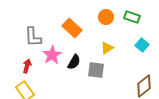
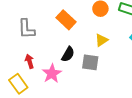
pink star: (52, 55) -> (52, 74), moved
red arrow: (27, 66) -> (30, 61), moved, turned -32

